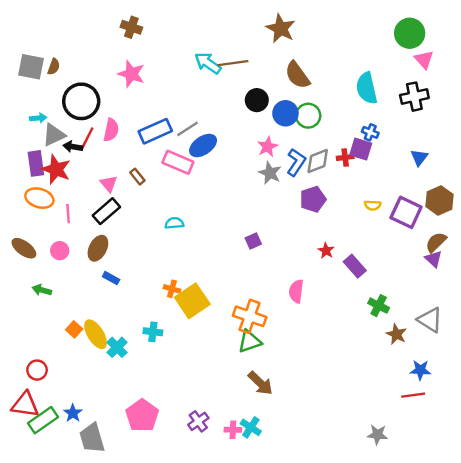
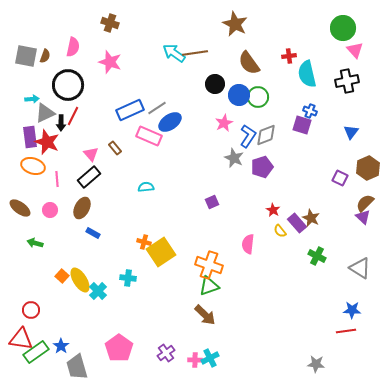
pink semicircle: (111, 130) -> (73, 47), moved
black arrow: (73, 147) -> (61, 123), turned -98
red cross: (345, 157) -> (289, 56), moved
gray star: (270, 173) -> (234, 158), moved
yellow semicircle: (373, 205) -> (280, 231), moved, turned 48
purple square: (406, 212) -> (340, 178), size x0.6
brown star: (397, 334) -> (311, 218), moved
brown arrow: (260, 383) -> (205, 315), moved
cyan cross: (251, 427) -> (210, 358), turned 30

